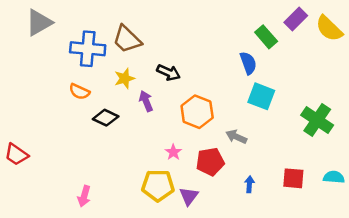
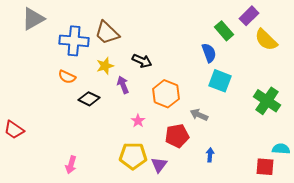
yellow semicircle: (329, 29) -> (266, 40), moved
pink star: (173, 152) -> (138, 121), moved
red square: (293, 178) -> (265, 167), moved

